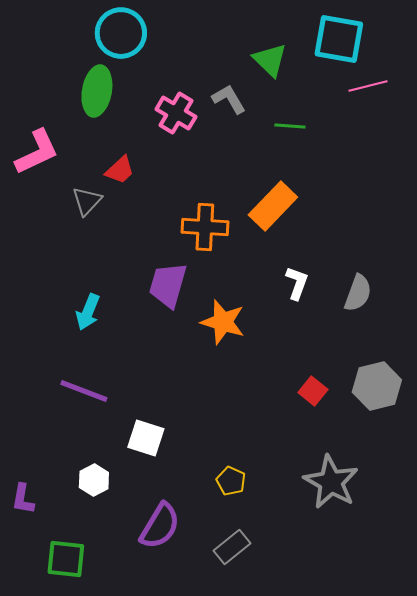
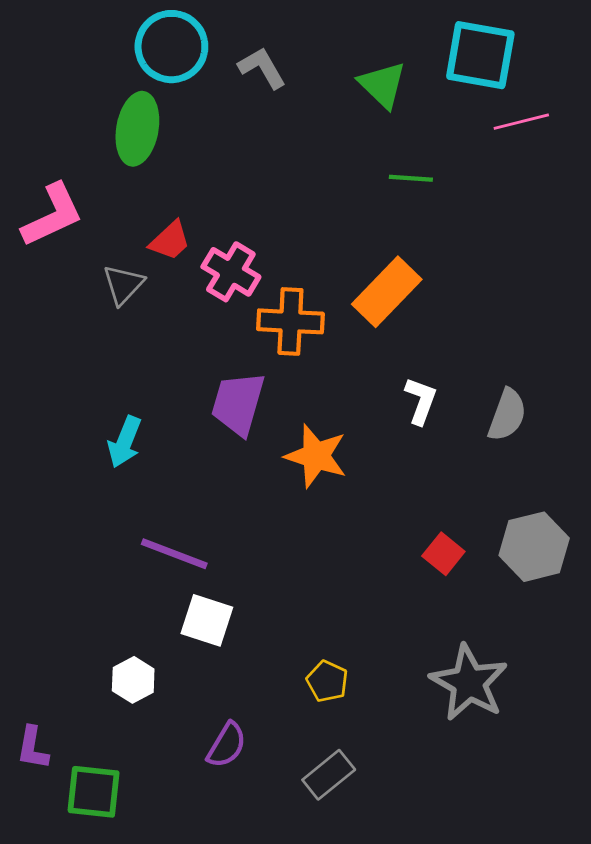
gray L-shape: (229, 99) -> (262, 68), moved
pink cross: (176, 113) -> (231, 272), moved
purple line: (84, 391) -> (174, 554), moved
purple L-shape: (23, 499) -> (33, 748), moved
purple semicircle: (160, 526) -> (227, 745), size x0.7

